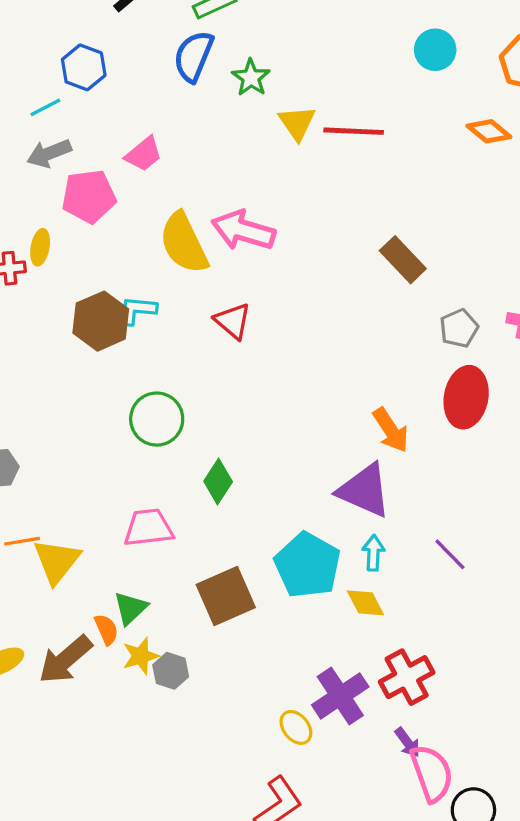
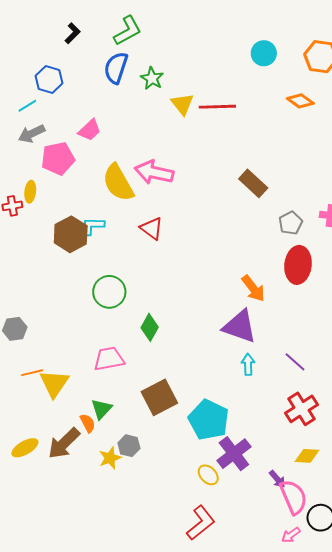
cyan pentagon: (307, 565) -> (209, 420), moved
yellow diamond: (365, 603) -> (307, 456), moved, turned -55
yellow star: (141, 656) -> (110, 458), moved
red cross: (407, 677) -> (302, 409), moved

